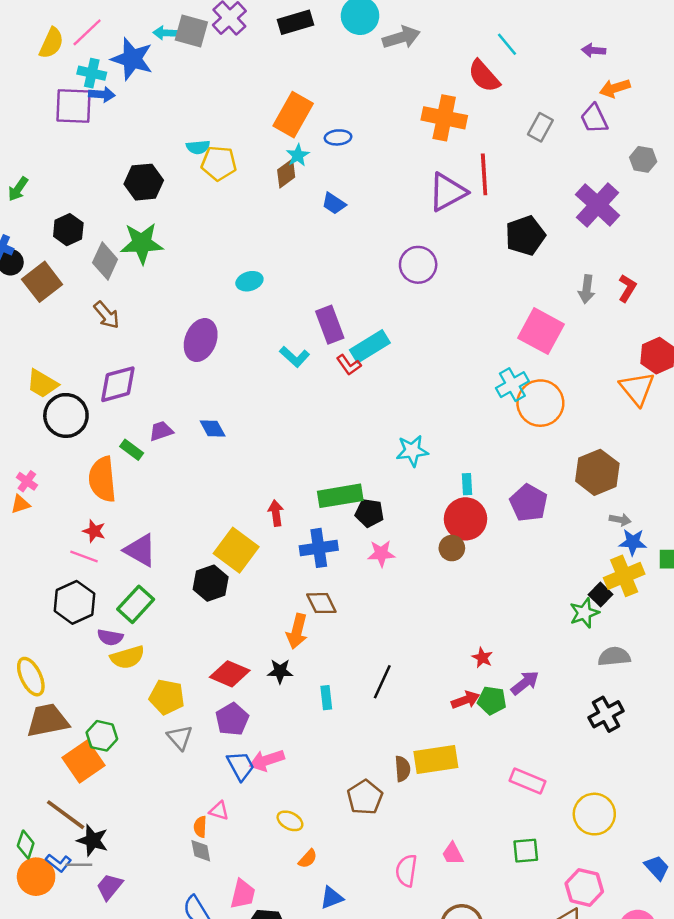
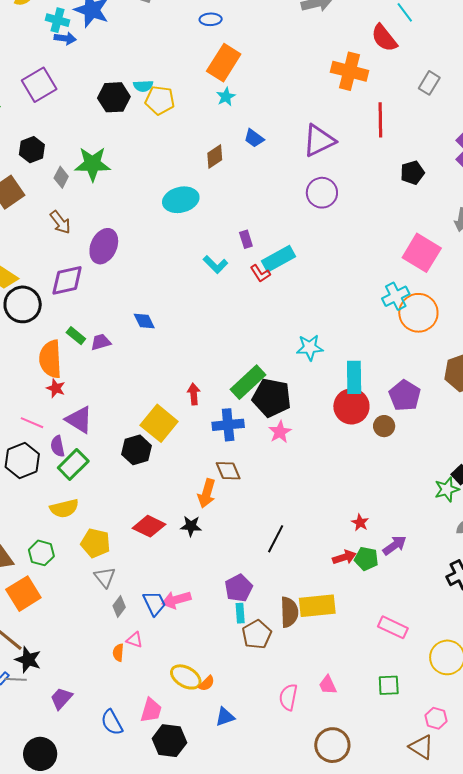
purple square: (73, 106) -> (39, 85), moved, turned -36
blue ellipse: (338, 137) -> (211, 19), moved
brown diamond: (286, 174) -> (215, 156), moved
black hexagon: (144, 182) -> (114, 97), moved
purple triangle: (447, 192) -> (319, 141), moved
black pentagon: (525, 236) -> (412, 173), size x0.7
gray diamond: (105, 261) -> (61, 177), size x0.7
cyan ellipse: (249, 281) -> (181, 200), size x1.6
purple rectangle: (330, 325) -> (246, 239), size x0.6
purple ellipse: (201, 340) -> (104, 246), moved
purple trapezoid: (161, 431) -> (101, 342), moved
cyan rectangle: (467, 484) -> (354, 377), size x1.8
green rectangle: (340, 496) -> (248, 382), turned -36
black pentagon: (369, 513) -> (272, 398), size x1.6
red star: (94, 531) -> (56, 388), moved
brown circle: (452, 548) -> (384, 426), moved
pink star: (381, 553) -> (280, 432), turned -30
purple semicircle: (110, 637) -> (58, 446), moved, turned 65
cyan rectangle: (326, 698) -> (240, 613), moved
purple pentagon: (232, 719) -> (239, 588), moved
green hexagon: (102, 736) -> (41, 553), moved
brown semicircle: (403, 769) -> (289, 612), size x1.4
yellow ellipse: (290, 821) -> (186, 677), moved, size x1.4
gray diamond: (201, 851) -> (119, 607), moved, turned 45
purple trapezoid: (109, 887) -> (61, 698), moved
pink hexagon: (584, 887) -> (436, 718), size x0.7

